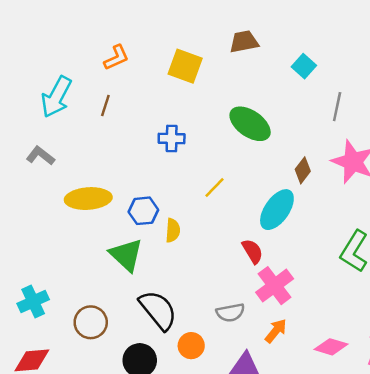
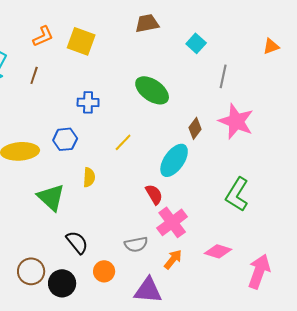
yellow square: (185, 66) -> (81, 41), moved
blue hexagon: (143, 211) -> (65, 139), moved
black semicircle: (158, 310) -> (77, 242), size x0.7
brown circle: (91, 322) -> (31, 271), moved
pink diamond: (331, 347) -> (218, 251), moved

